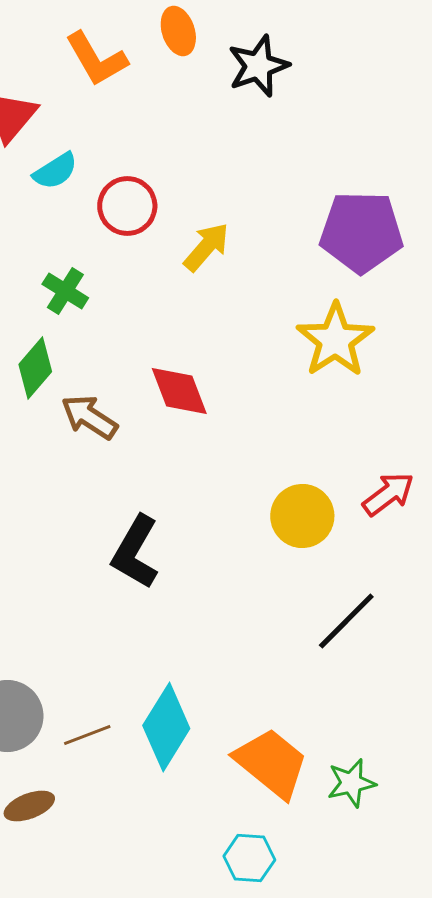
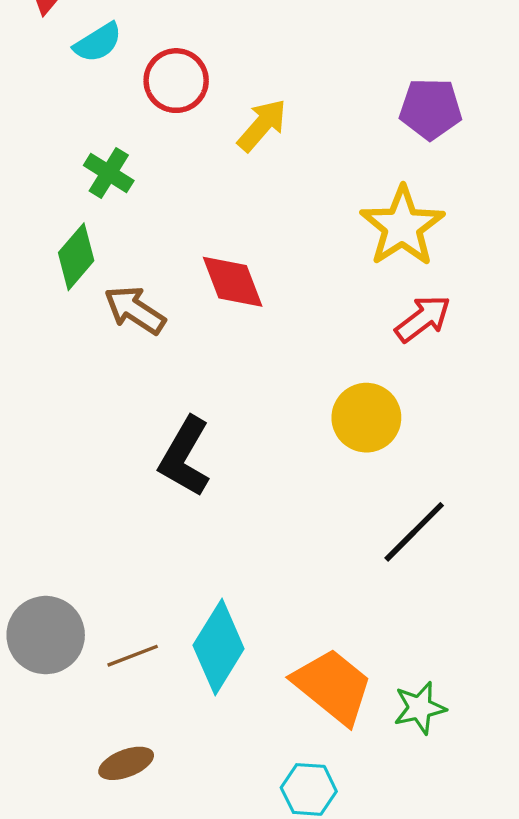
purple pentagon: (361, 232) -> (431, 109), size x0.7
red arrow: (388, 494) -> (423, 319), moved
brown ellipse: (29, 806) -> (126, 763), moved

